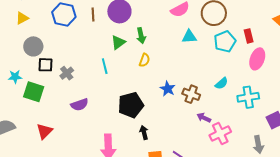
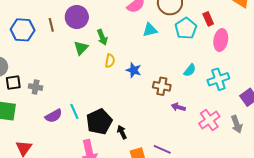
cyan line: (105, 66) -> (74, 111), moved
gray cross: (67, 73) -> (36, 87), turned -32
blue star: (168, 89) -> (134, 70), moved
black pentagon: (131, 105) -> (99, 122), moved
pink cross: (220, 133) -> (209, 120), moved

